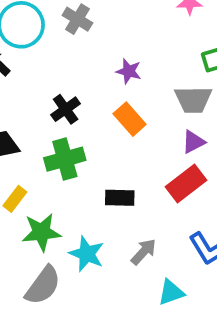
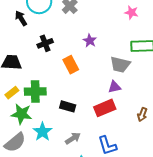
black cross: (66, 109) -> (45, 43), moved
orange rectangle: (130, 119) -> (71, 65), moved
green cross: (65, 159) -> (35, 91), moved

